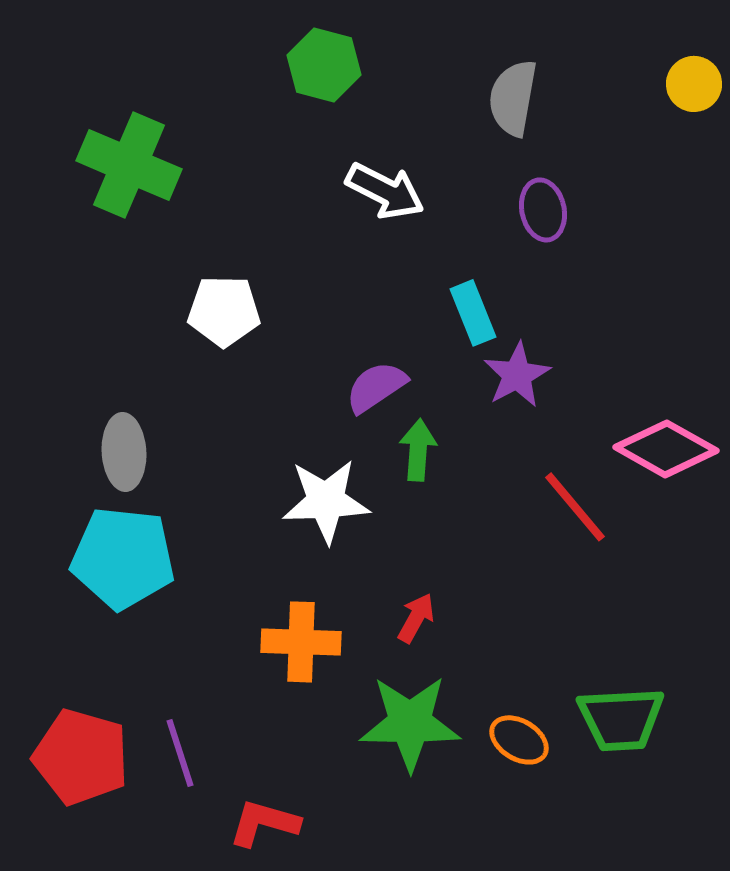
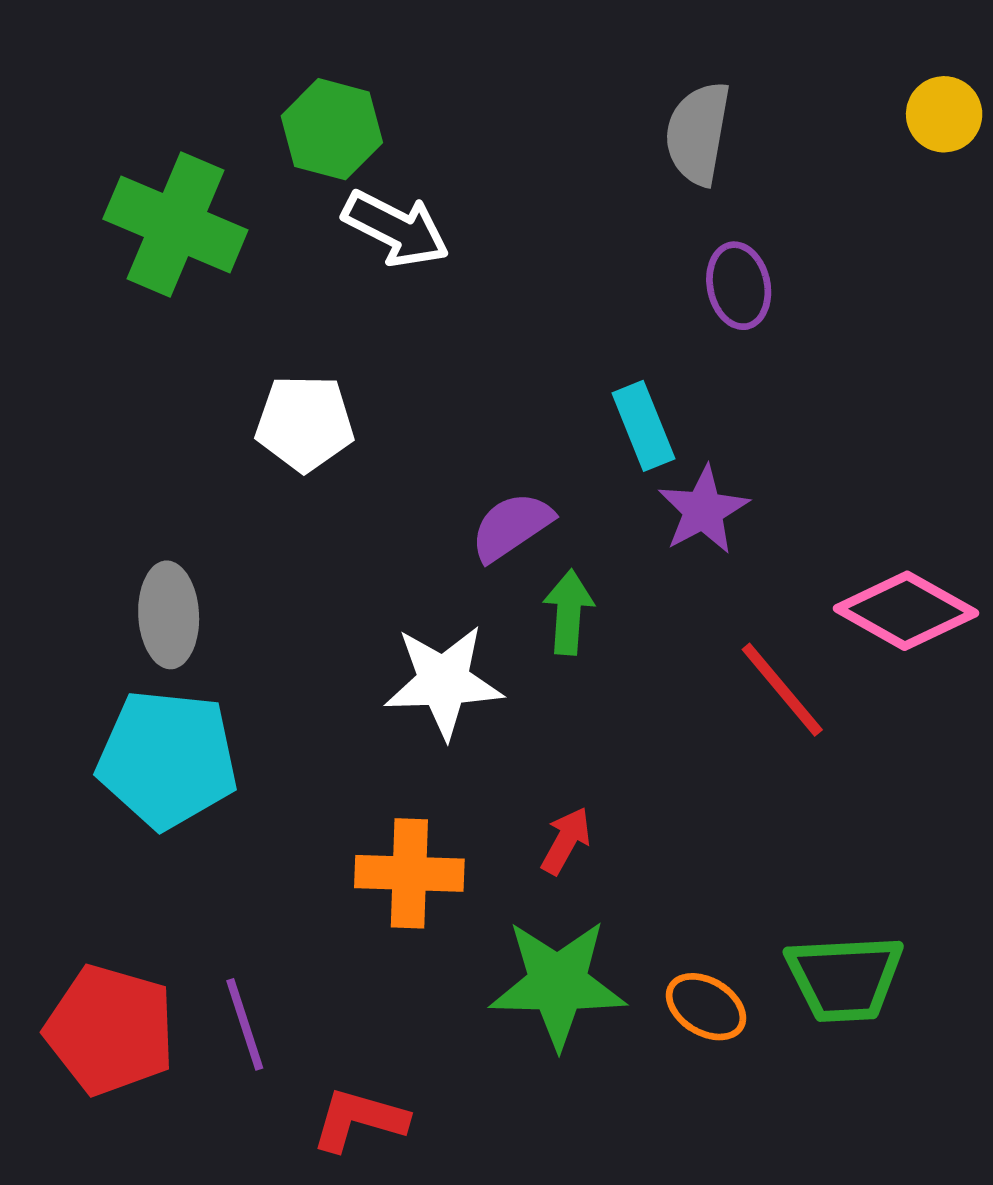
green hexagon: (324, 65) -> (332, 129), moved
white arrow: (385, 191) -> (396, 229), moved

